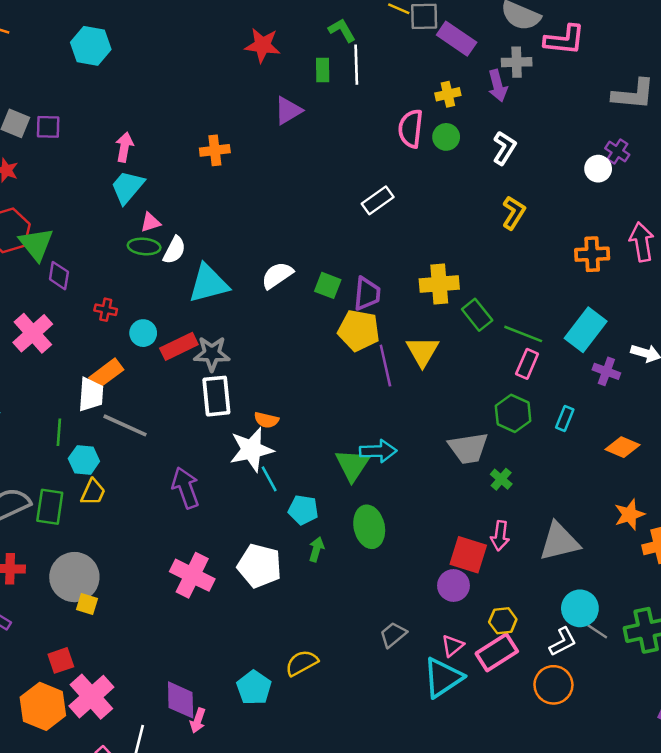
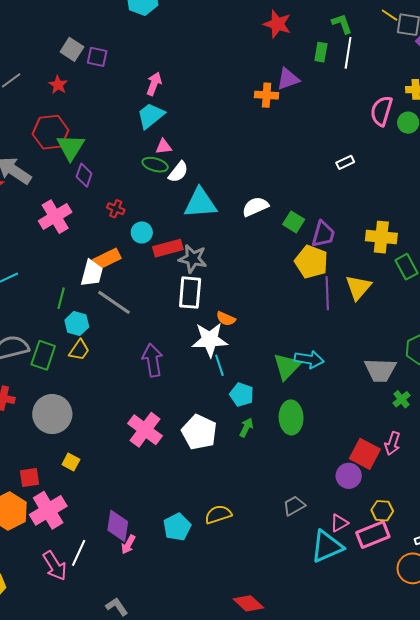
orange cross: (215, 150) -> (267, 95), moved
white rectangle: (378, 200) -> (345, 162), size x0.7
yellow square: (87, 604) -> (71, 462), moved

